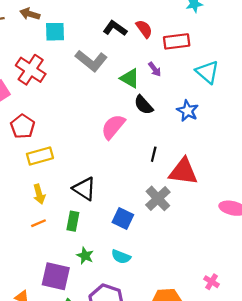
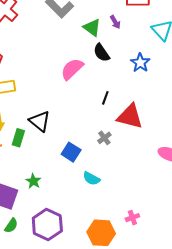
gray cross: (158, 198) -> (104, 138), size x0.6
green rectangle: (73, 221) -> (18, 138), moved
cyan semicircle: (121, 257) -> (91, 179), moved
pink cross: (212, 282) -> (132, 218), moved, turned 32

